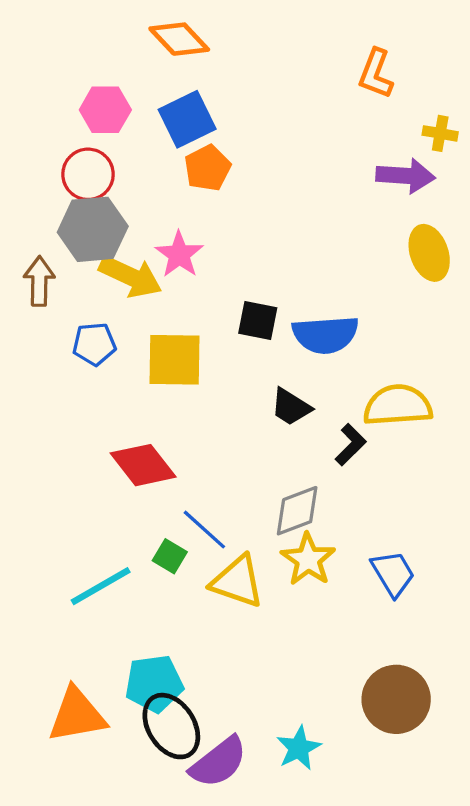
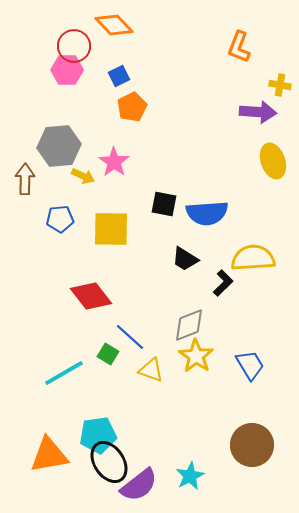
blue square: (187, 119) -> (119, 76), size x0.6
red circle: (88, 174) -> (74, 46), moved
yellow arrow: (130, 276) -> (83, 176), size x0.6
yellow triangle: (237, 581) -> (151, 370), size x0.7

